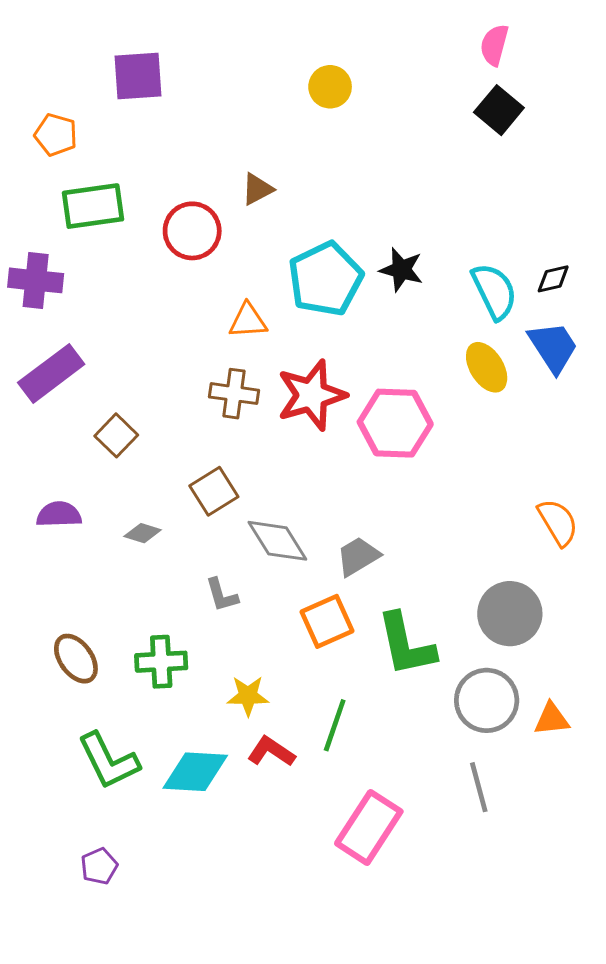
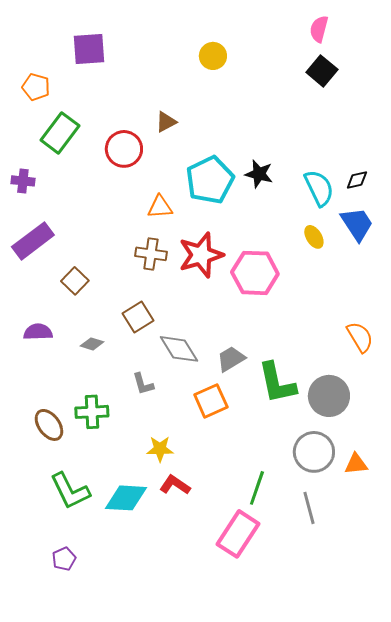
green rectangle: (93, 206) -> (60, 133), turned -45
purple cross: (36, 280) -> (23, 181), size x0.7
yellow ellipse: (487, 367) -> (314, 237), size x0.7
green L-shape: (406, 645) -> (277, 383), moved
green cross: (161, 662) -> (92, 412), moved
green line: (335, 725) -> (257, 488), moved

